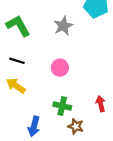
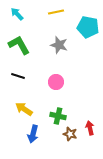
gray star: (63, 26) -> (59, 45), turned -30
yellow arrow: (16, 86) -> (24, 109), moved
red arrow: (101, 104) -> (90, 128), moved

